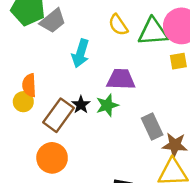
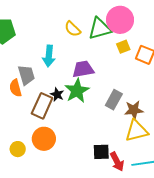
gray trapezoid: (53, 21) -> (26, 75), moved, turned -55
yellow circle: (23, 102) -> (18, 149), moved
green star: (107, 105) -> (77, 91), size x1.4
gray rectangle: (152, 126) -> (114, 100), turned 66

